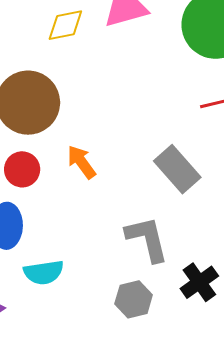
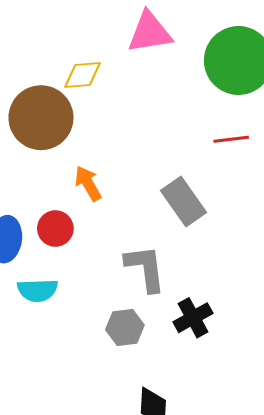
yellow diamond: (65, 25) -> (82, 75), moved
red circle: (22, 169) -> (55, 229), moved

